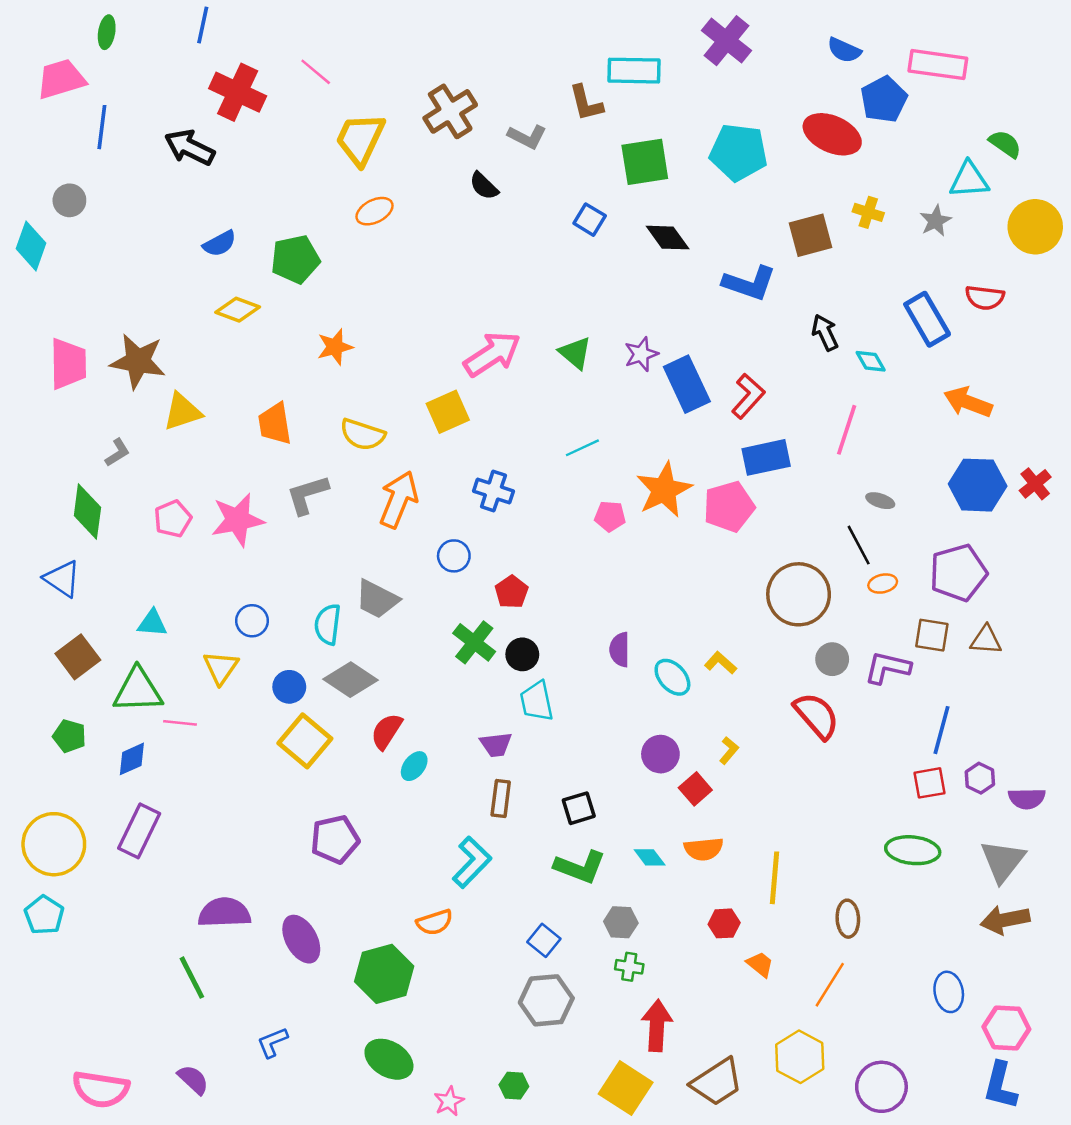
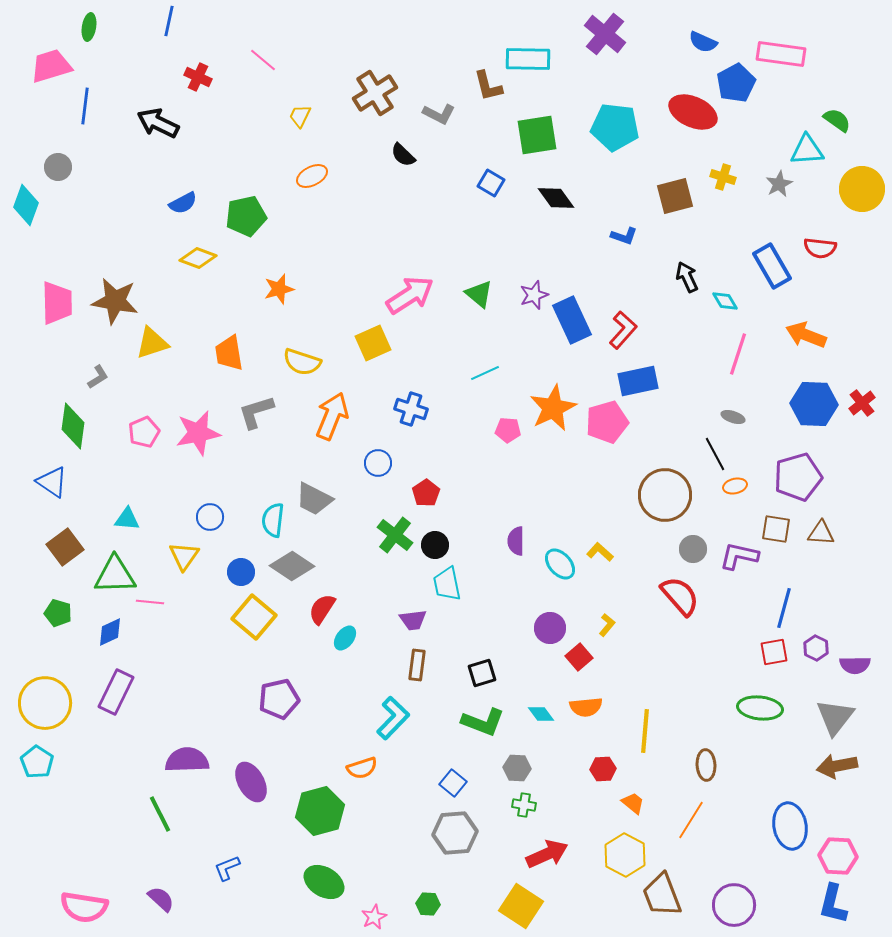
red cross: (238, 92) -> (198, 77), size x0.6
yellow trapezoid: (360, 139) -> (300, 116), size x0.5
blue L-shape: (749, 283) -> (624, 236), size x0.6
pink line: (847, 430) -> (738, 354), moved
blue ellipse: (949, 992) -> (790, 826), size x1.4
red arrow: (657, 1026) -> (547, 854), turned 63
yellow hexagon: (800, 1057) -> (625, 855), moved
brown trapezoid: (717, 1082) -> (662, 895), moved, turned 102

